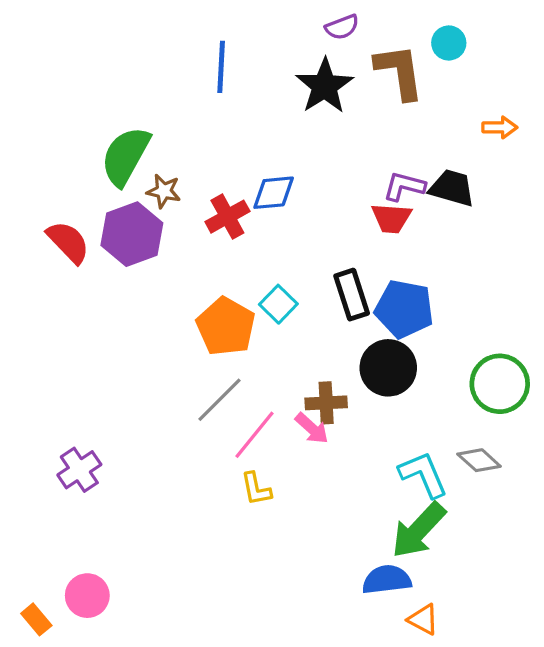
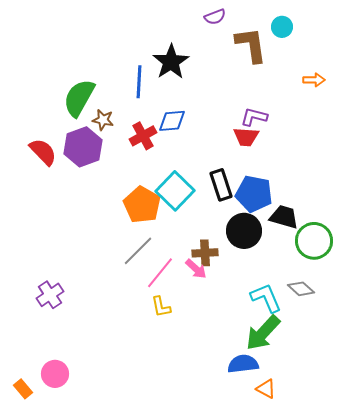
blue line: (221, 67) -> (139, 82), moved
black star: (325, 86) -> (171, 62), moved
black trapezoid: (452, 188) -> (284, 217), moved
cyan square: (278, 304) -> (175, 191), size x1.6

